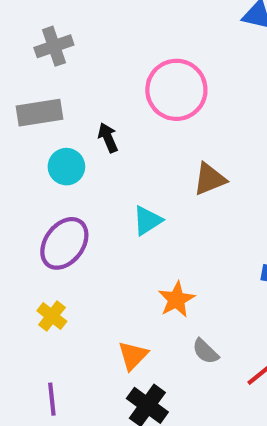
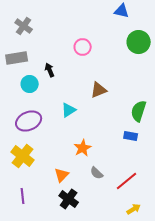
gray cross: (54, 46) -> (24, 26), turned -36
pink circle: (176, 90) -> (83, 47), size x0.6
purple ellipse: (64, 243) -> (29, 121), turned 30
yellow cross: (52, 316) -> (23, 156), size x1.6

